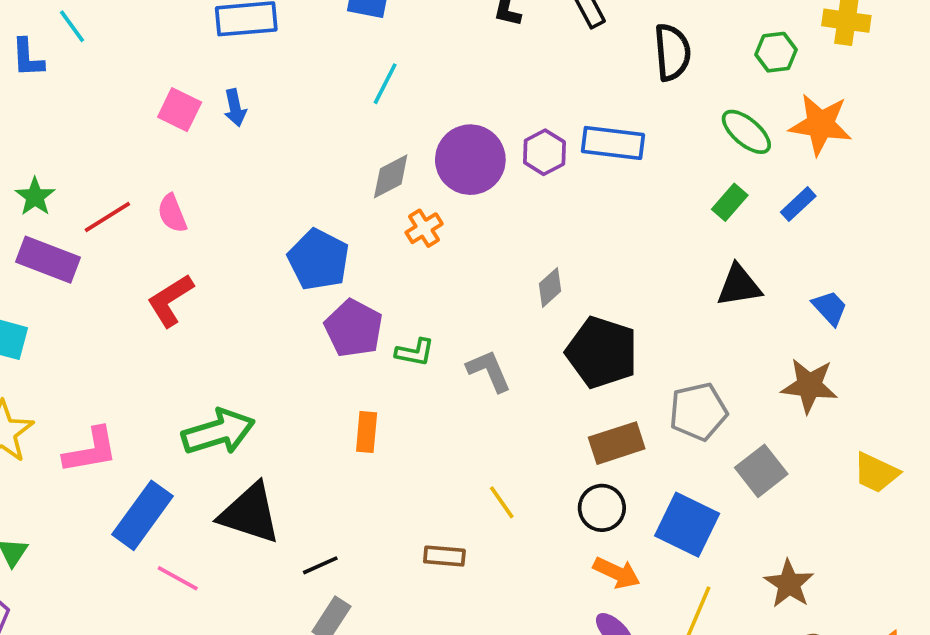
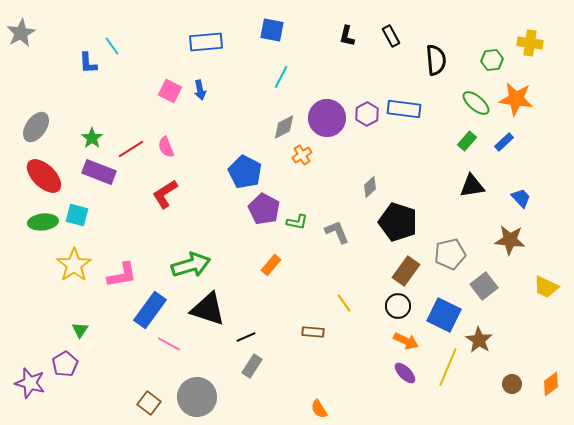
orange rectangle: (367, 432) -> (271, 265), turned 35
brown rectangle: (617, 443) -> (406, 271), turned -36
brown star: (789, 584) -> (479, 340), moved

